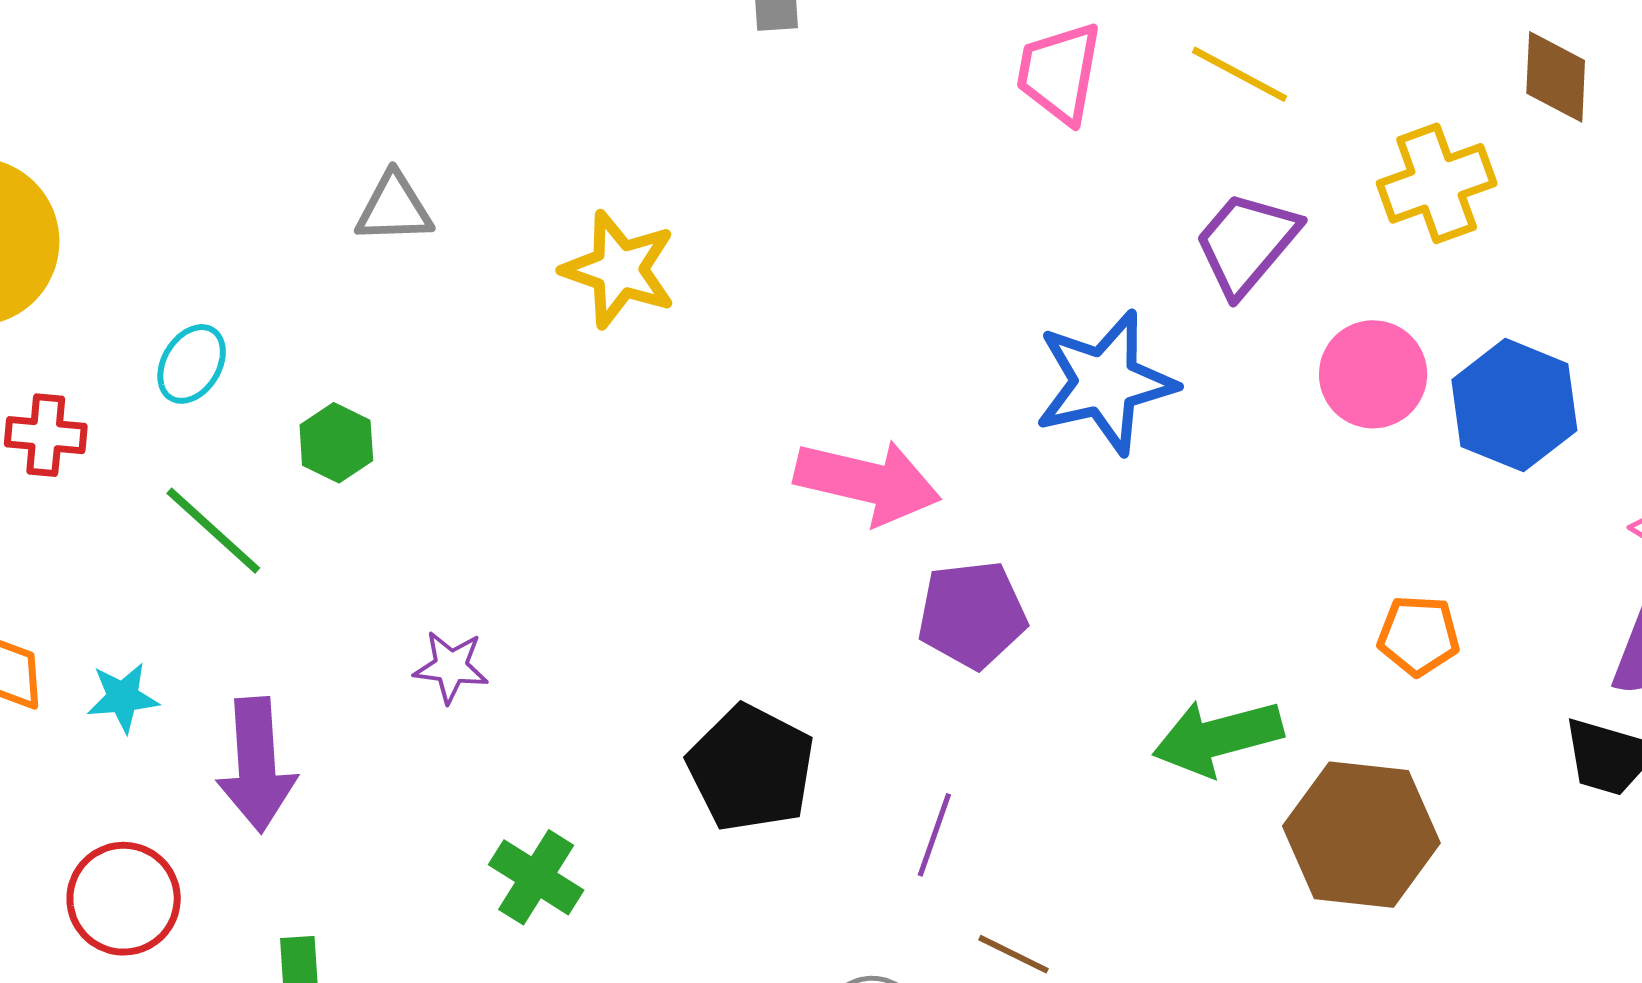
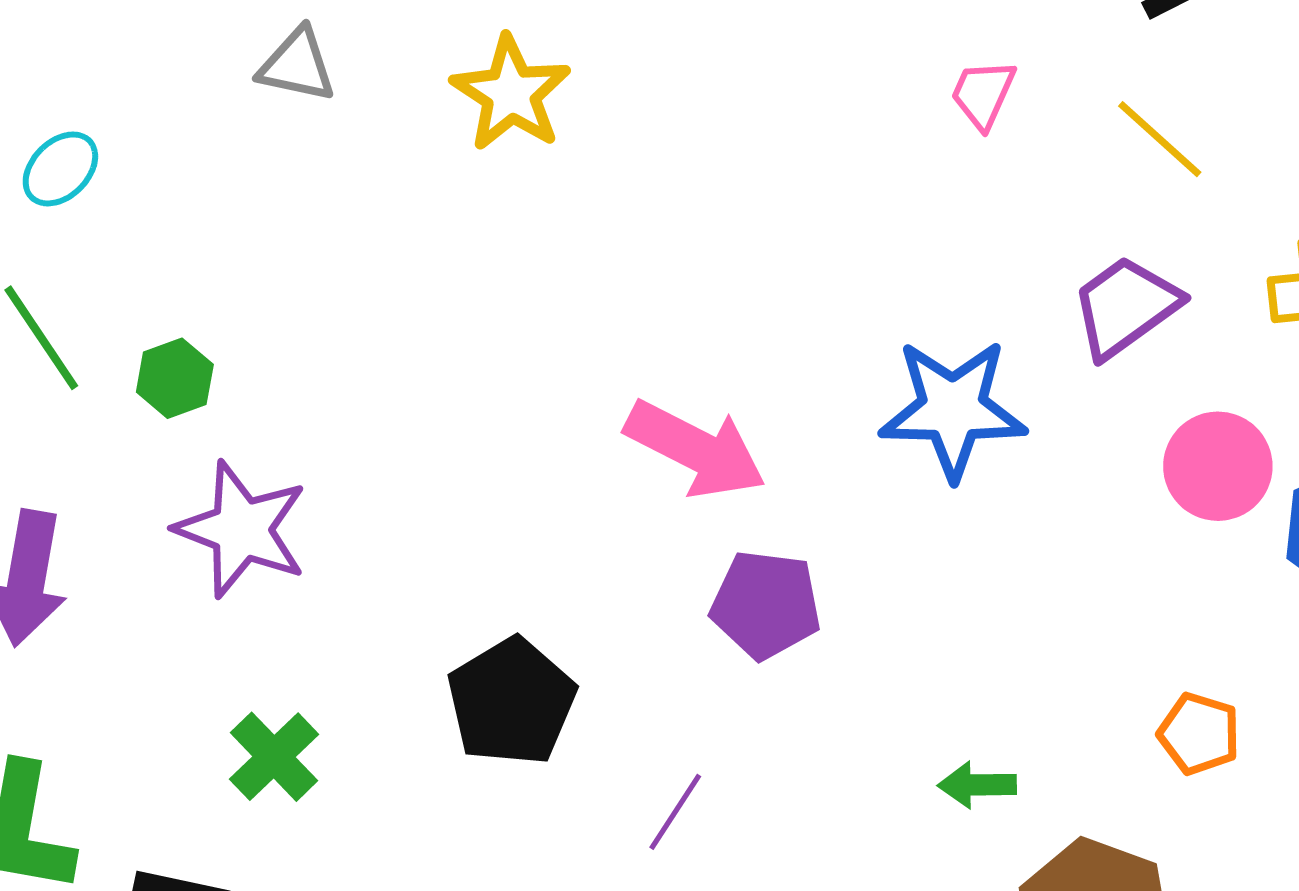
pink trapezoid: (1059, 73) -> (983, 94), size x0.7
yellow star: (619, 269) -> (511, 93), moved
green hexagon: (336, 443) -> (175, 378), moved
purple star: (451, 667) -> (241, 529), size x1.8
green arrow: (1218, 737) -> (977, 785), size x0.6

